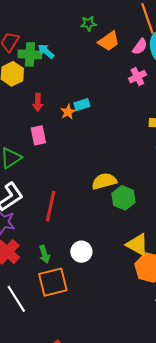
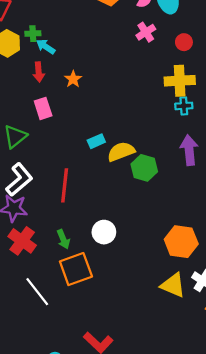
cyan arrow: (46, 51) -> (46, 47), moved
green cross: (30, 54) -> (33, 34), moved, size x0.6
cyan rectangle: (82, 105) -> (96, 141), moved
yellow triangle: (137, 245) -> (173, 285), moved

